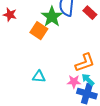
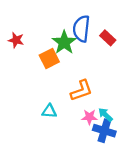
orange square: (39, 31) -> (49, 58), turned 30
orange L-shape: (85, 63) -> (81, 91), moved

